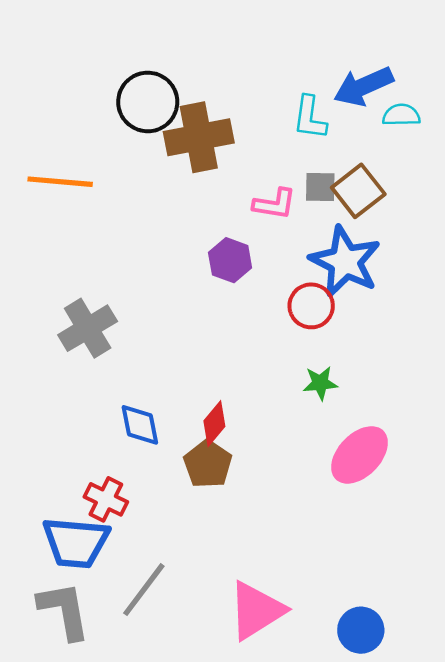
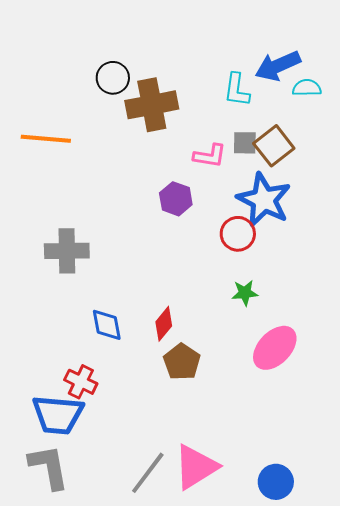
black circle: (148, 102) -> (113, 78), size x0.7
gray cross: (88, 328) -> (67, 251), turned 30
brown pentagon: (208, 464) -> (182, 362), moved
gray line: (144, 590) -> (148, 473), moved

